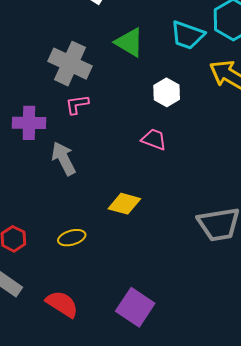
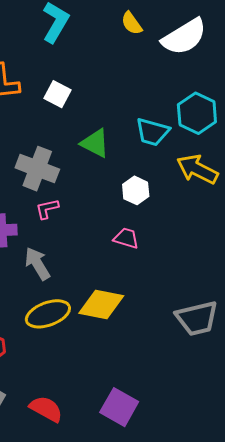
yellow diamond: (124, 204) -> (101, 304), size x1.4
yellow ellipse: (72, 238) -> (48, 314), moved, size x1.6

